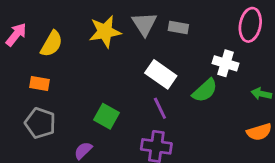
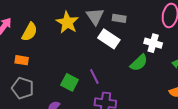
yellow star: (105, 32) -> (67, 22), turned -30
white rectangle: (161, 74) -> (109, 39), moved
purple line: (160, 108) -> (94, 76), moved

